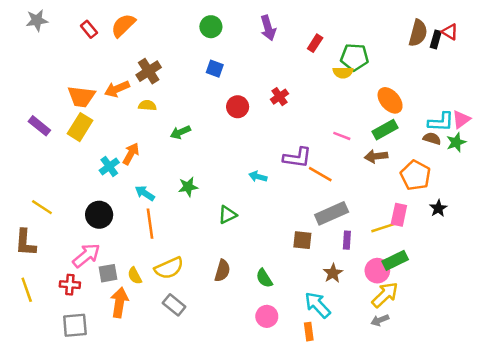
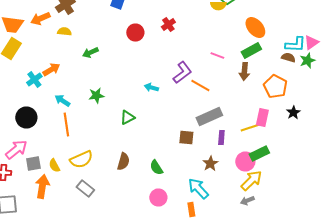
orange arrow: (131, 154) -> (51, 70), turned 30
brown arrow: (376, 156) -> (244, 72), turned -78
purple L-shape: (297, 158) -> (182, 72), turned -45

